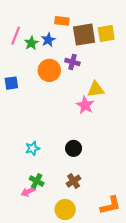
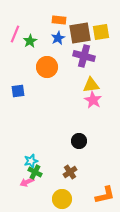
blue star: (48, 40) -> (58, 38), moved
purple cross: (72, 62) -> (84, 56), moved, size x1.5
blue square: (11, 83) -> (18, 91), moved
pink star: (85, 105) -> (93, 100), moved
cyan star: (32, 148) -> (31, 161), moved
black circle: (74, 148) -> (79, 141), moved

